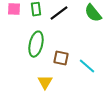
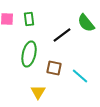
black line: (59, 13) -> (62, 35), moved

